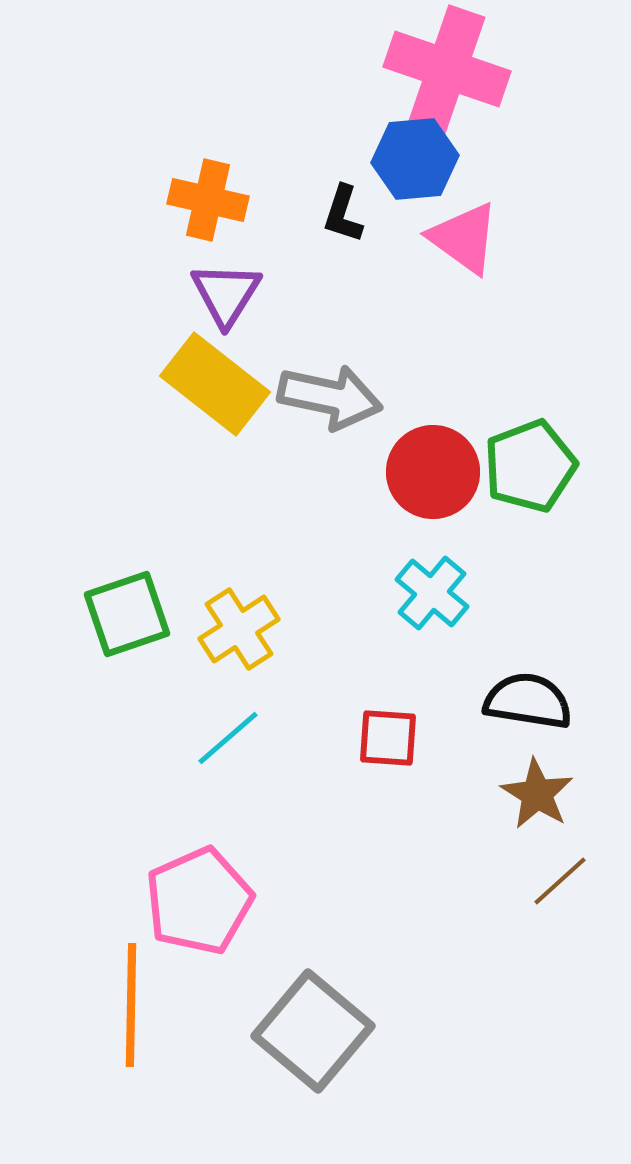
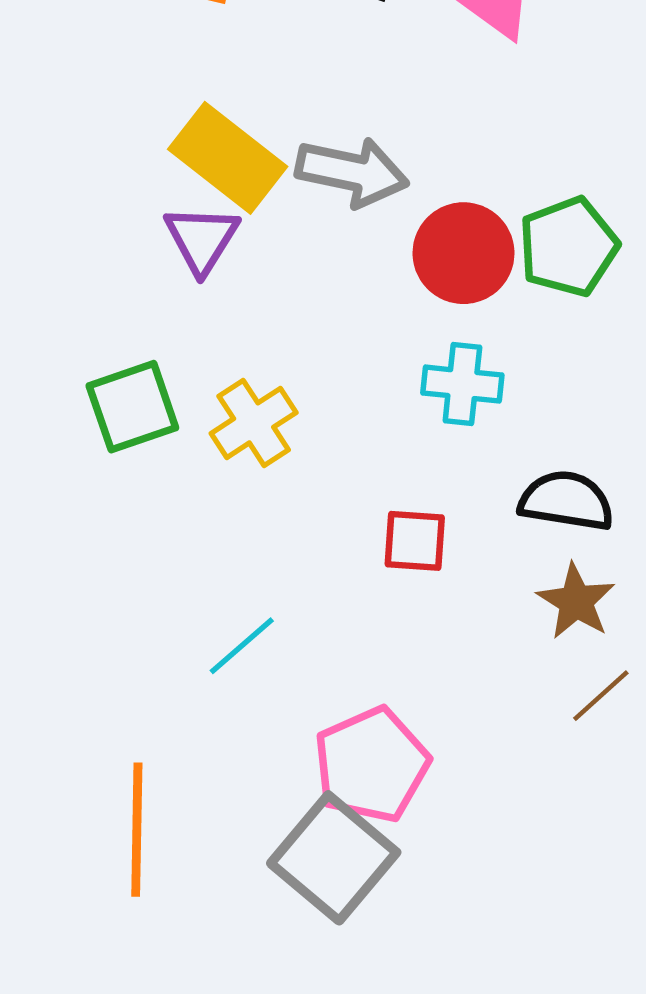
purple triangle: (226, 294) -> (202, 239), moved
cyan cross: (432, 593) -> (462, 384), turned -34
cyan line: (228, 738) -> (242, 646), moved
pink pentagon: (199, 901) -> (372, 765), moved

